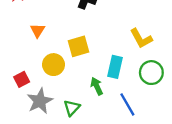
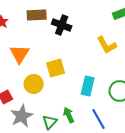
orange triangle: (38, 30) -> (20, 54), size x1.5
yellow L-shape: (141, 38) -> (107, 45), moved
green arrow: (97, 86) -> (69, 115), moved

